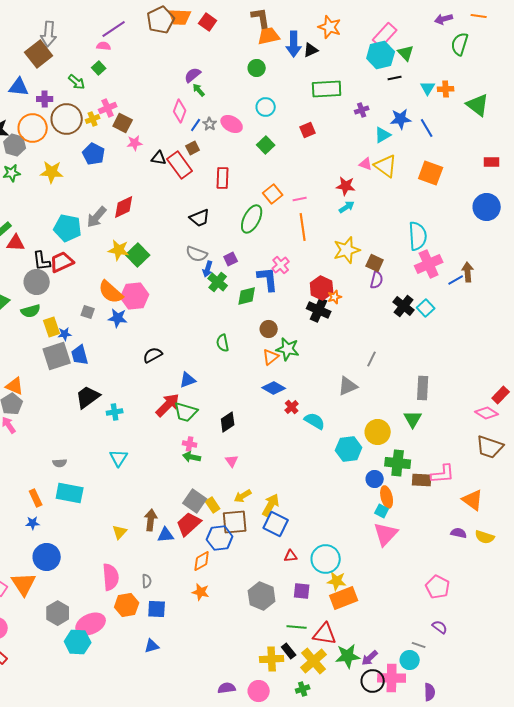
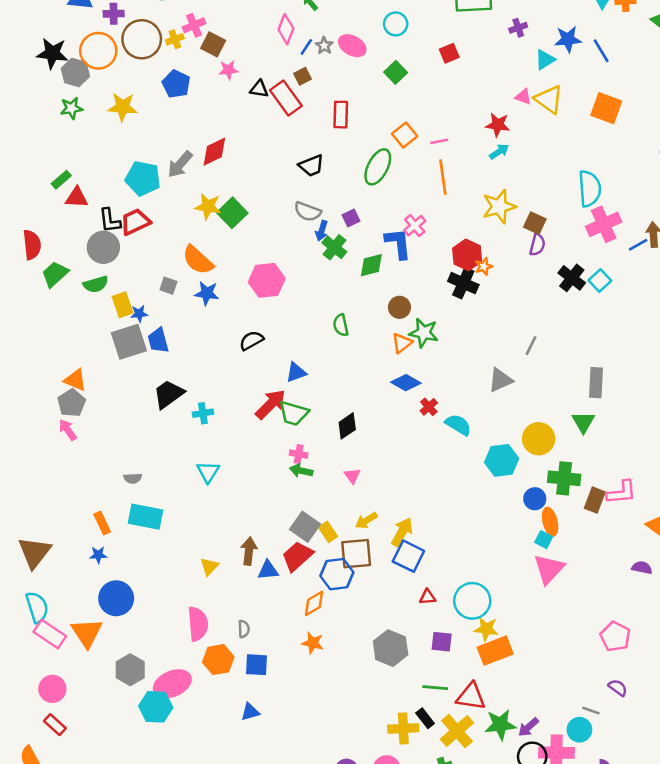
pink hexagon: (135, 296) -> (267, 280), moved
brown rectangle: (422, 480) -> (595, 500), turned -72

